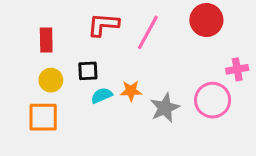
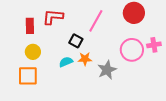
red L-shape: (103, 25) -> (53, 17), moved
black square: (88, 71) -> (76, 41), moved, turned 32
pink circle: (213, 100) -> (132, 50), moved

